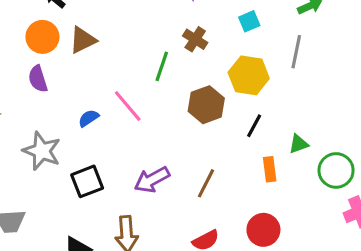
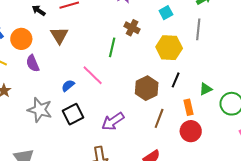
orange circle: (42, 37) -> (21, 39), moved
brown triangle: (83, 40) -> (59, 35), turned -30
brown hexagon: (206, 105) -> (147, 88), moved
black square: (87, 181) -> (73, 114), moved
brown line: (206, 183) -> (159, 118), moved
red circle: (263, 230) -> (191, 131), moved

